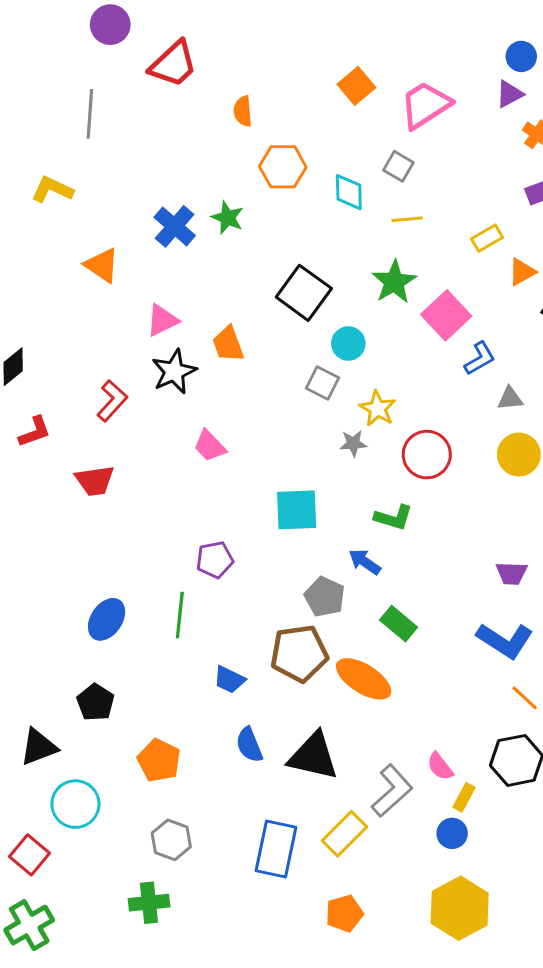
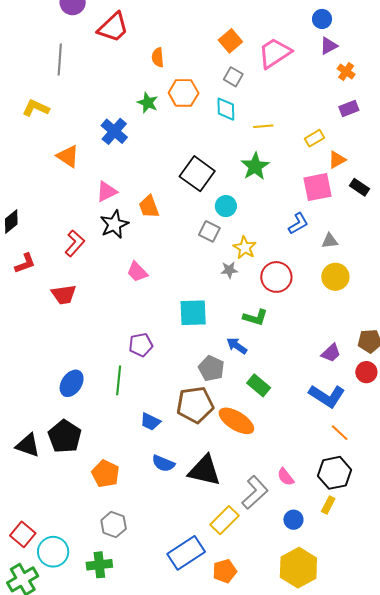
blue circle: (521, 56) -> (322, 19), moved
gray square: (398, 166) -> (233, 77), moved
green star: (228, 218) -> (148, 103), moved
pink square: (446, 315) -> (318, 187), moved, turned 32
blue L-shape: (480, 358) -> (298, 224), moved
purple trapezoid: (512, 573) -> (331, 353), turned -45
black pentagon: (96, 702) -> (65, 436), size x1.4
blue semicircle: (249, 745) -> (163, 463), turned -45
black triangle: (39, 747) -> (28, 445), moved, turned 40
yellow rectangle: (464, 797) -> (328, 505), moved
cyan circle: (75, 804) -> (53, 552), moved
blue rectangle: (276, 849) -> (186, 553), moved, turned 45

